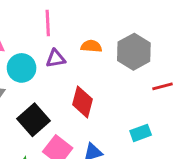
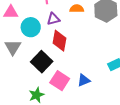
red diamond: (82, 102) -> (59, 41), moved

